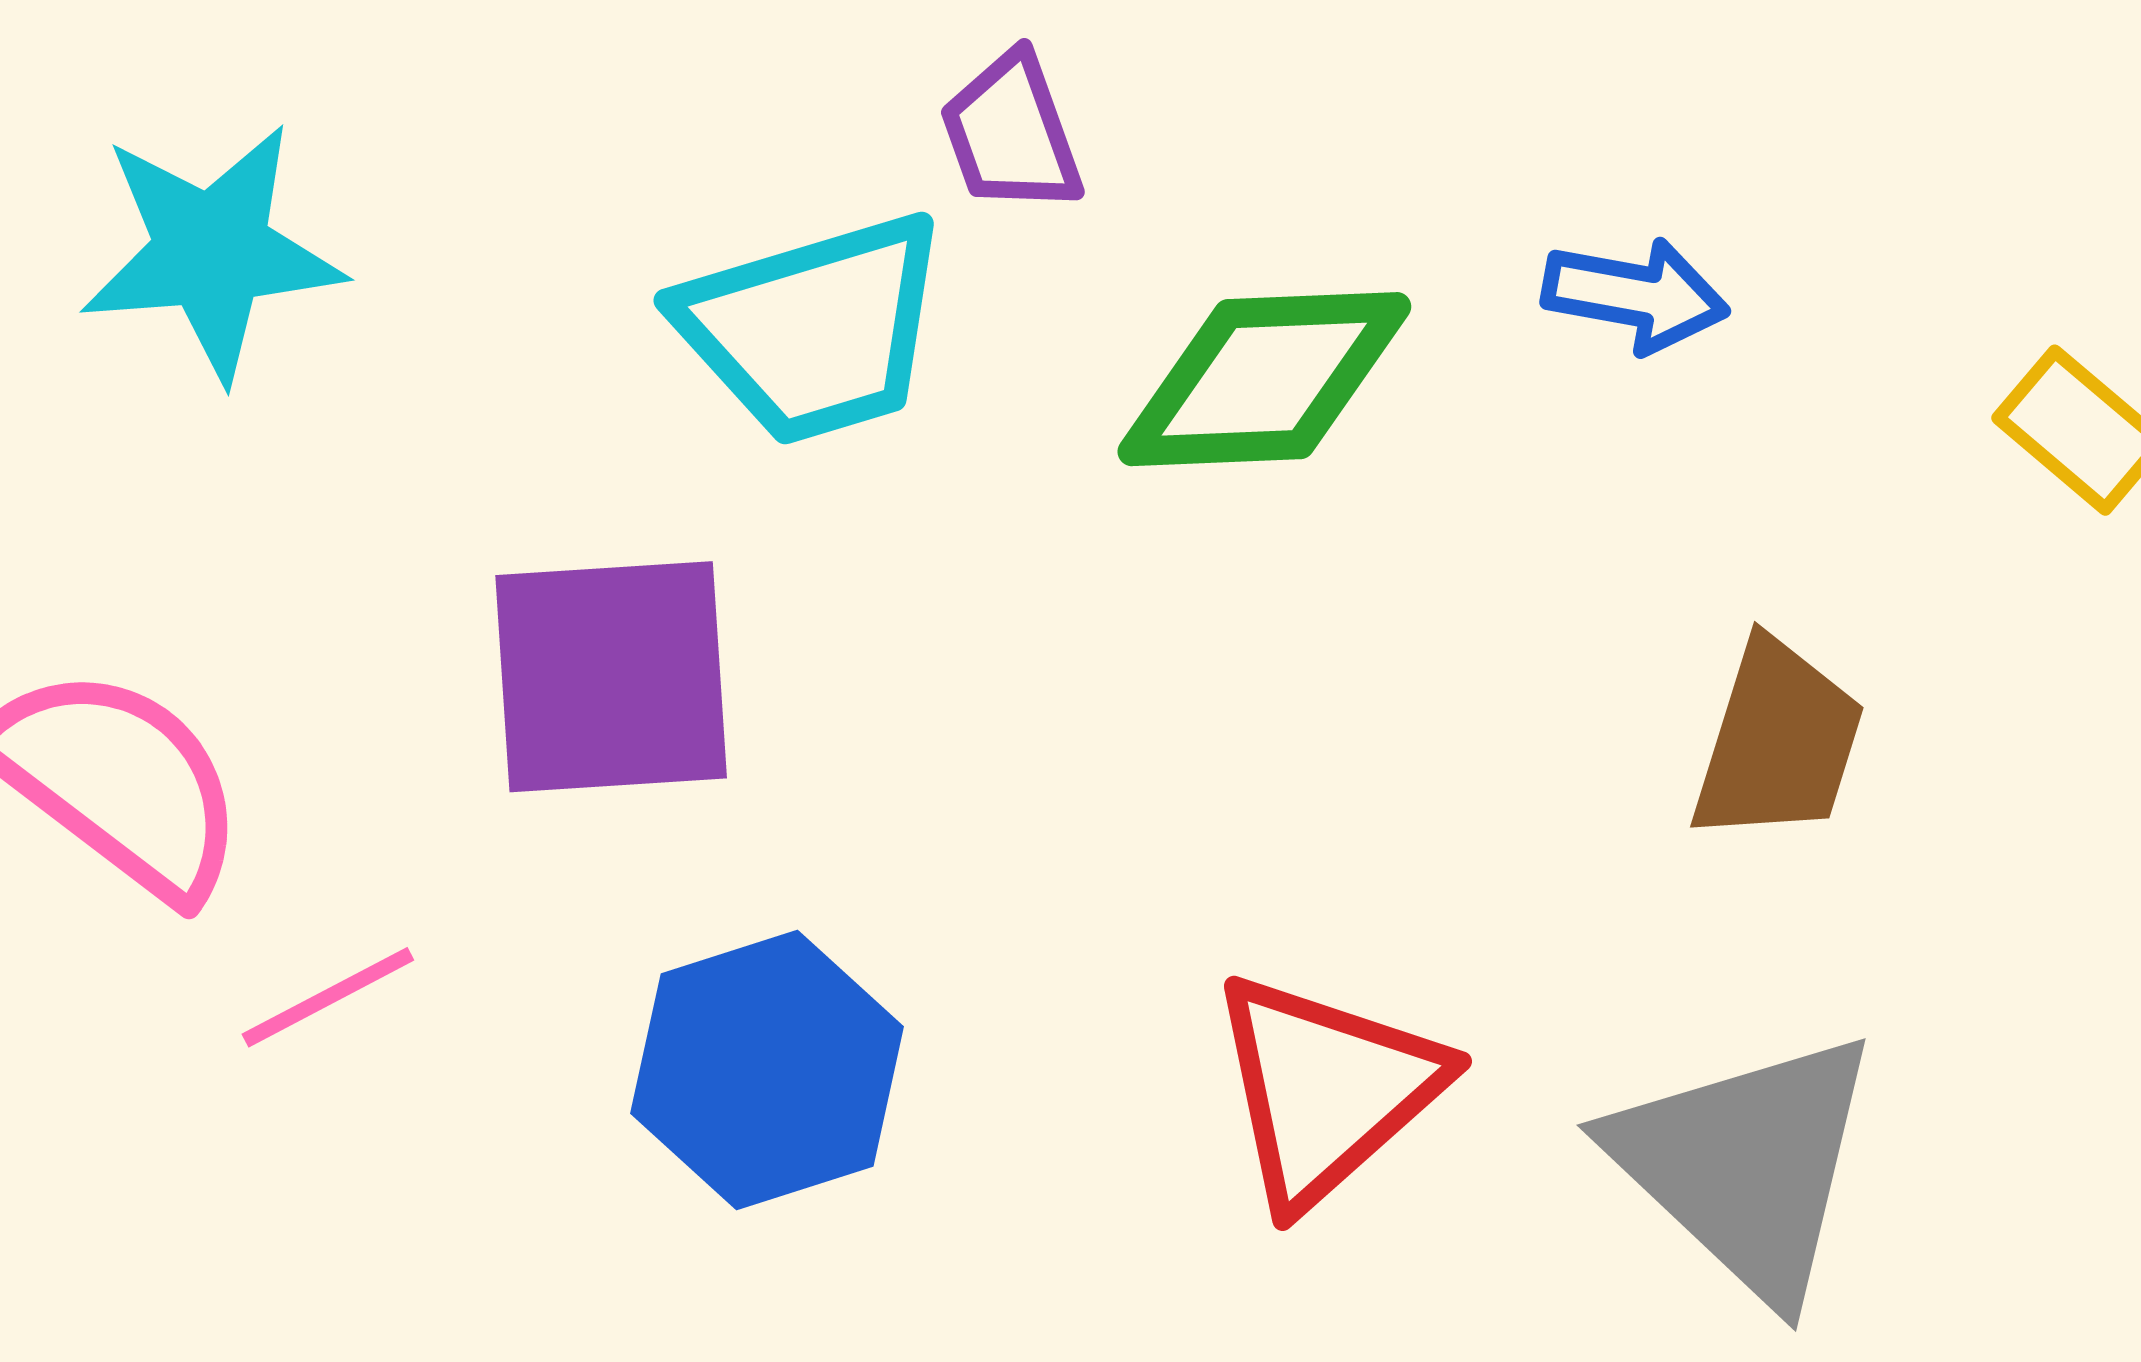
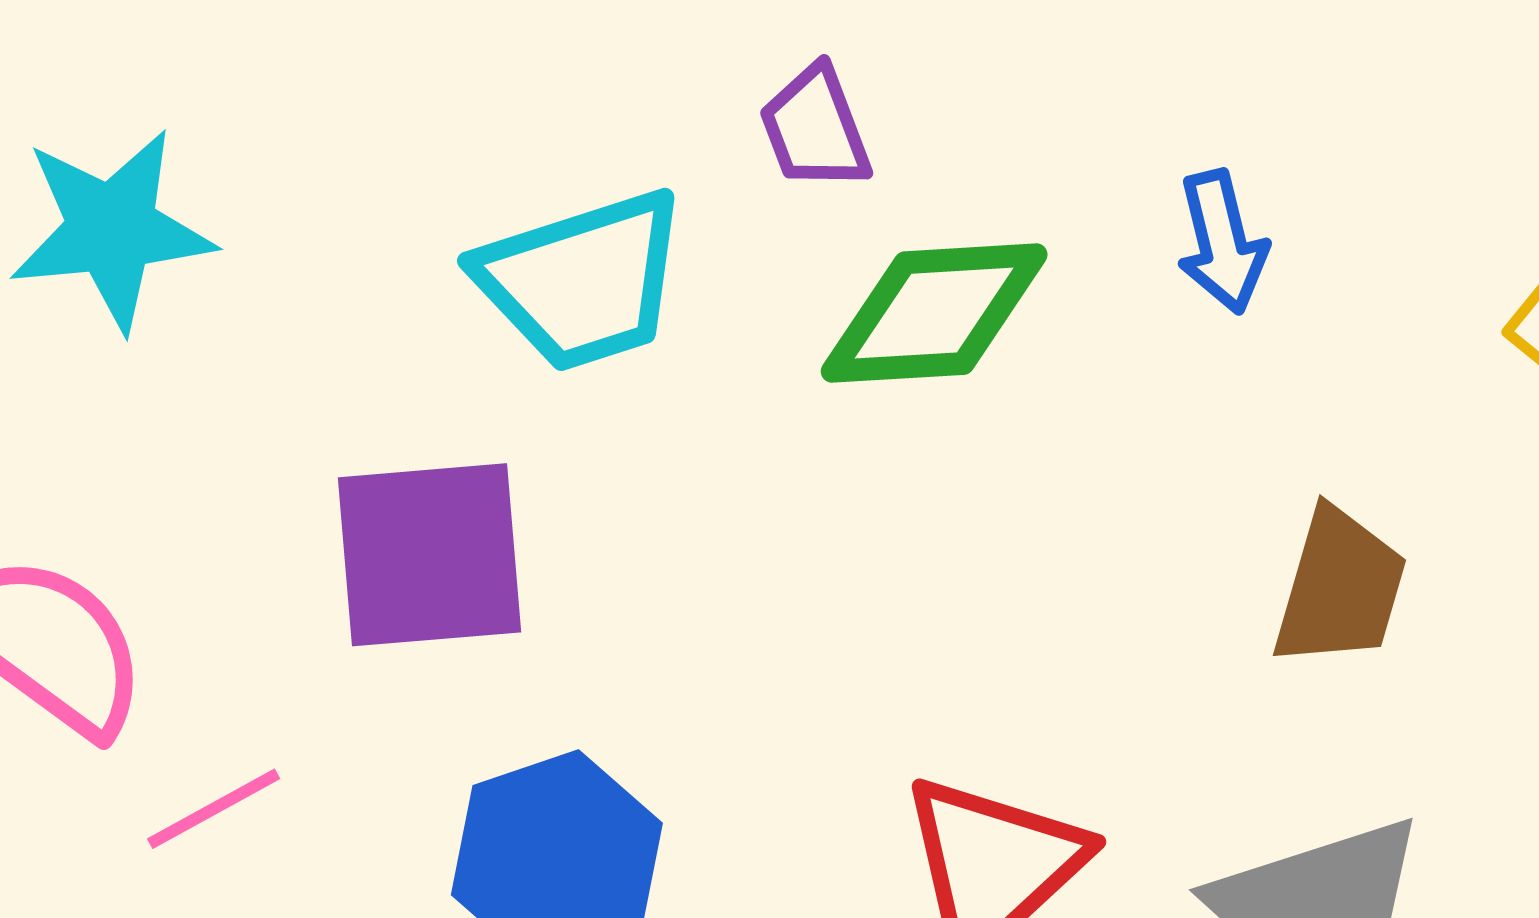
purple trapezoid: (1011, 133) -> (815, 128), moved
blue arrow: (1635, 295) -> (1222, 242), turned 67

